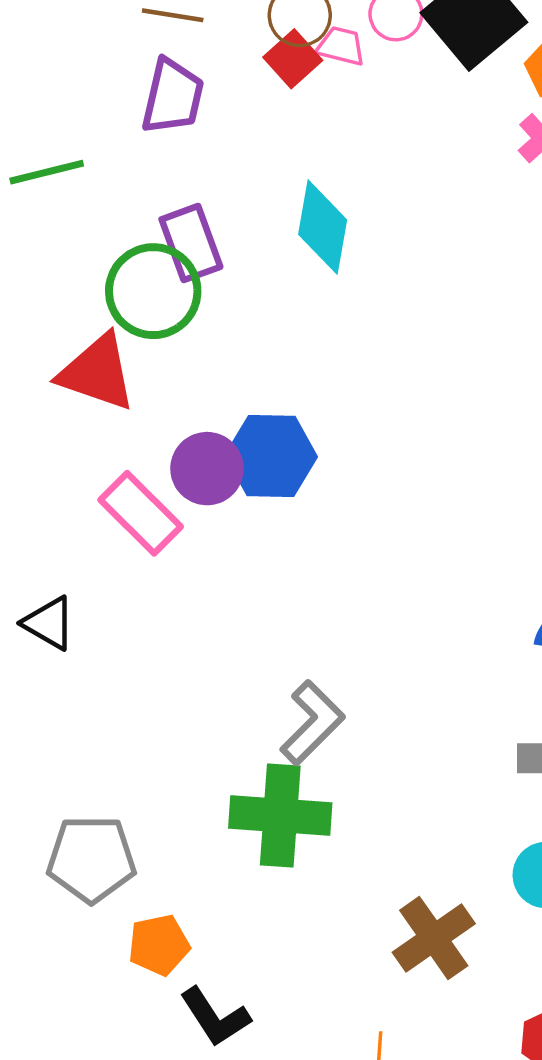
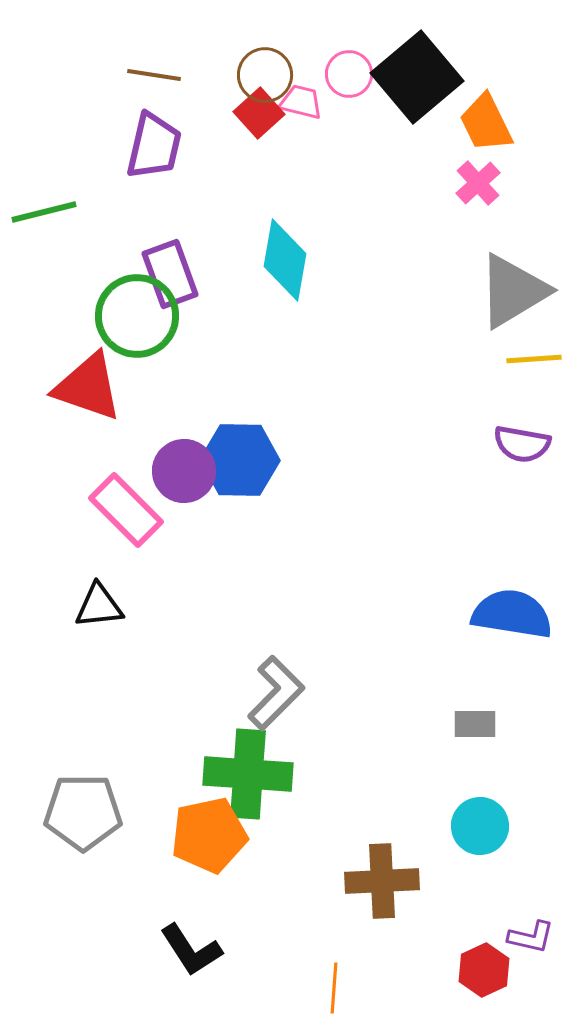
black triangle: (49, 623) -> (99, 606), moved, turned -36
brown cross: (434, 938) -> (382, 881), turned 32
orange pentagon: (159, 945) -> (209, 835), moved, size x1.4

